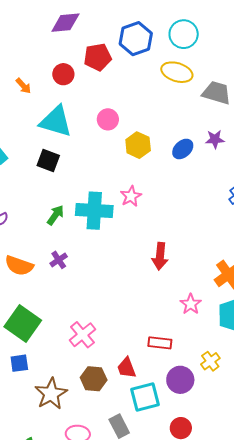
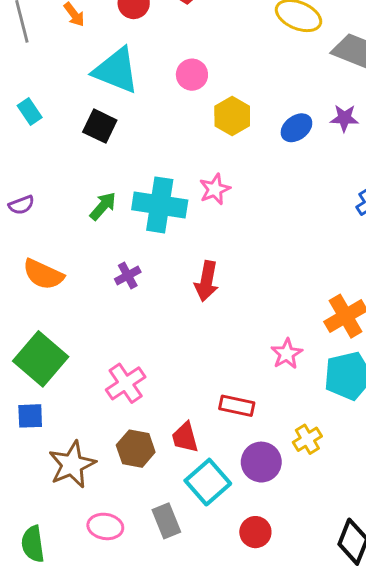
red arrow: (160, 256) -> (206, 281), moved
purple cross: (59, 260) -> (128, 275), moved
cyan square: (145, 397) -> (208, 482), turned -32

